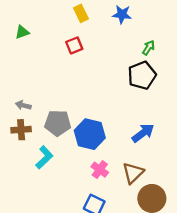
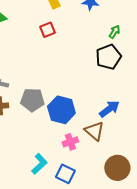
cyan L-shape: (44, 157) -> (39, 164), moved
pink cross: (100, 170) -> (70, 142), turned 35
brown triangle: (133, 173) -> (94, 131), moved, turned -35

